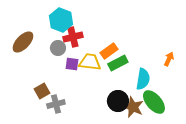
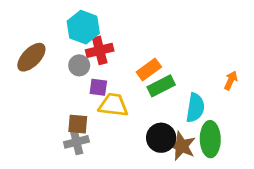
yellow trapezoid: (90, 62) -> (113, 105), moved
brown square: (42, 91) -> (78, 124), moved, turned 35
green ellipse: (154, 102) -> (210, 139), turned 40

